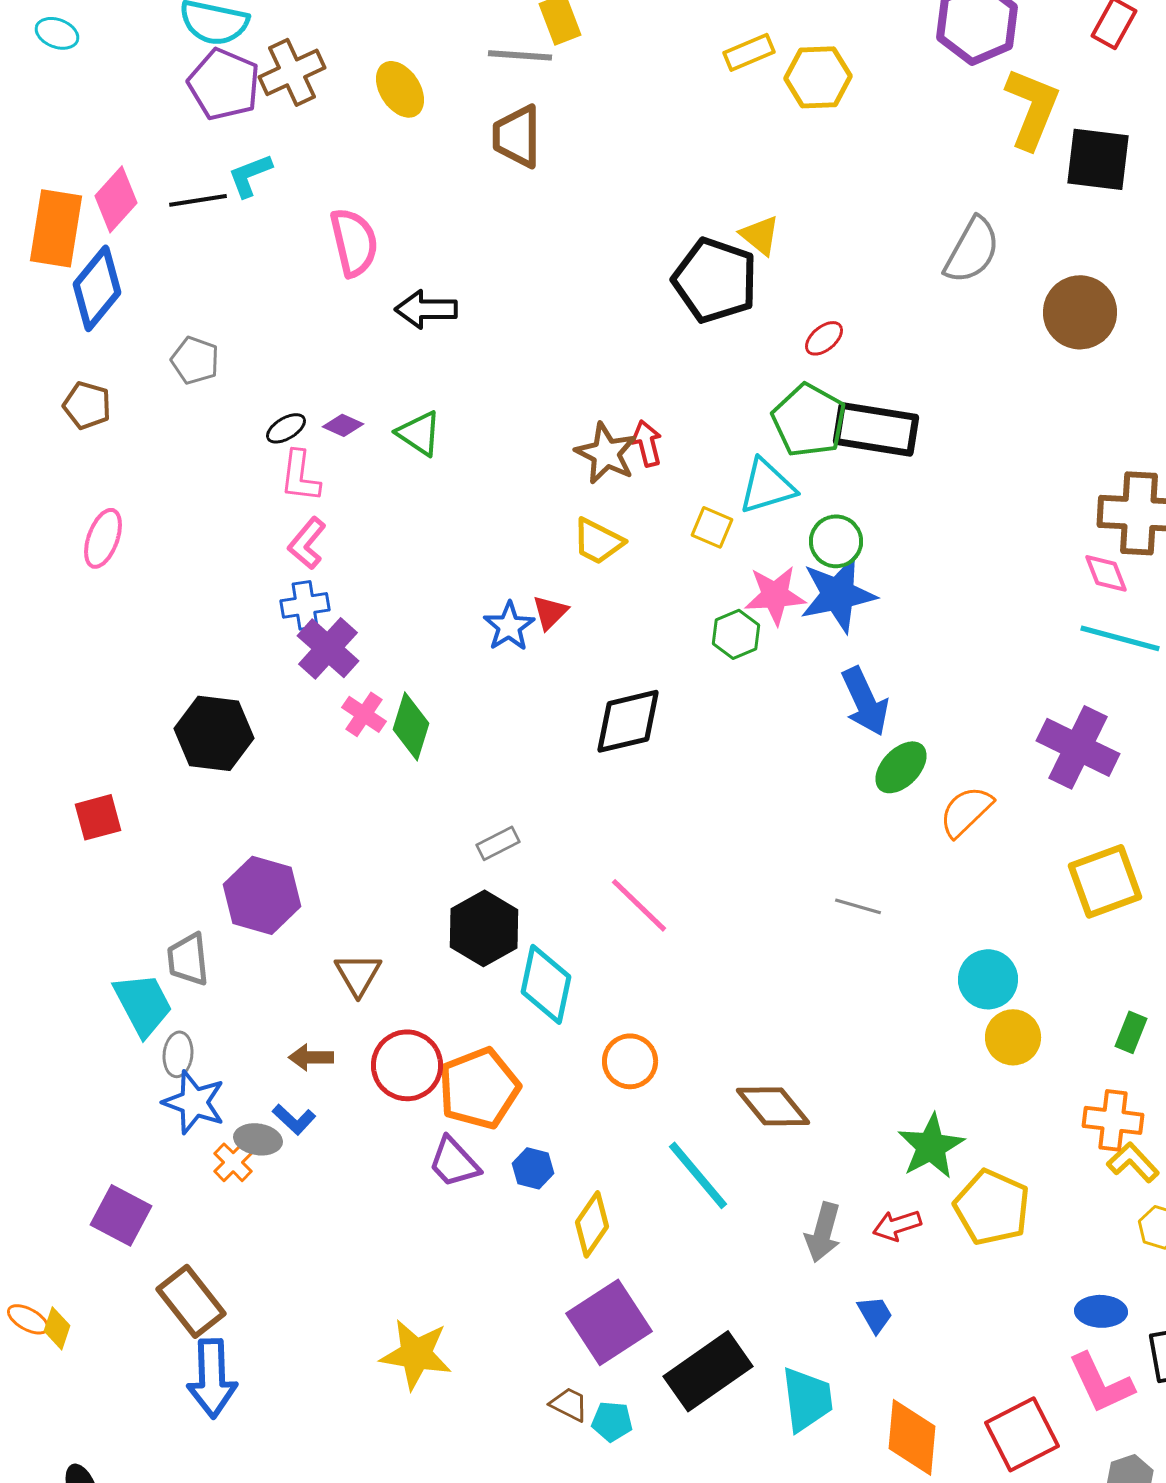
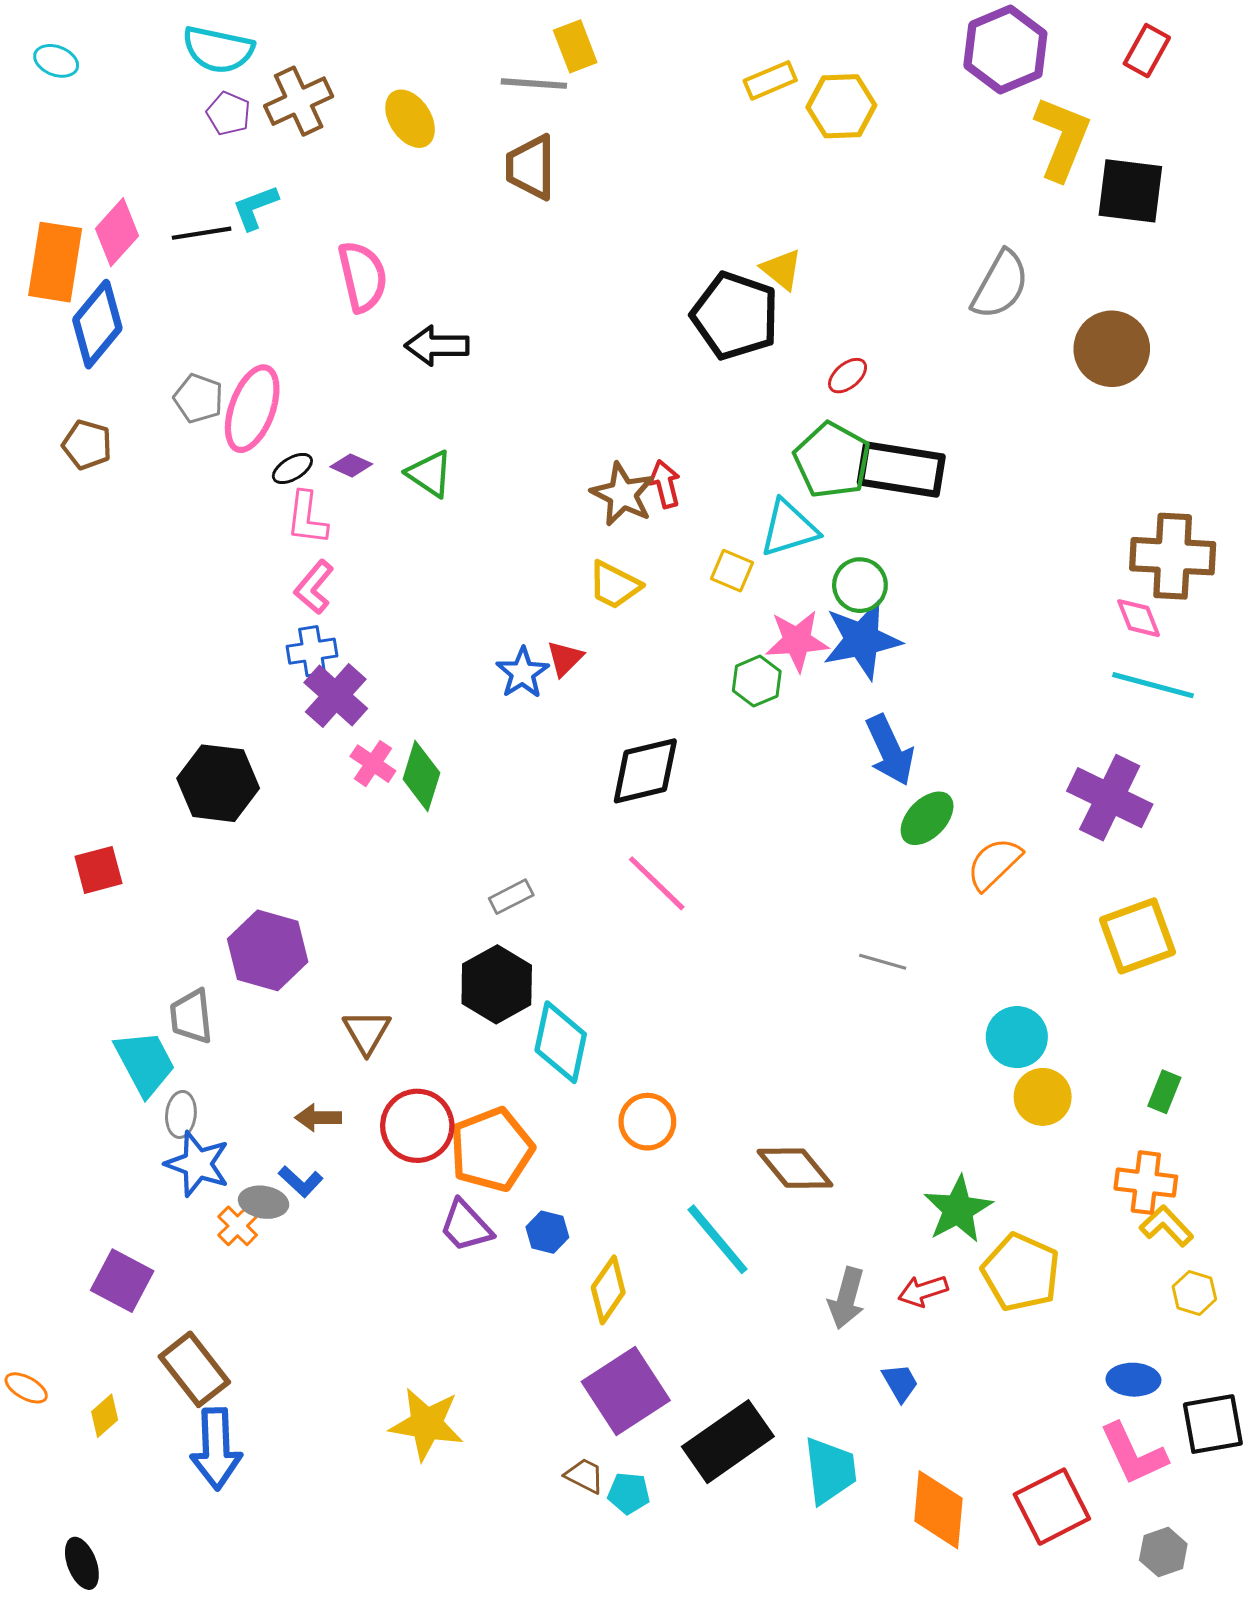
purple pentagon: (224, 84) -> (228, 114), size x0.6
pink ellipse: (103, 538) -> (252, 409), moved, size x1.4
pink line: (639, 905) -> (657, 883), moved
yellow diamond: (57, 1328) -> (105, 1416), moved, turned 30

